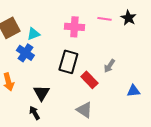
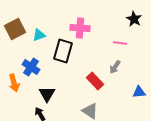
pink line: (104, 19) -> (120, 43), moved
blue cross: (25, 53) -> (31, 67), moved
black rectangle: (68, 62) -> (63, 51), moved

